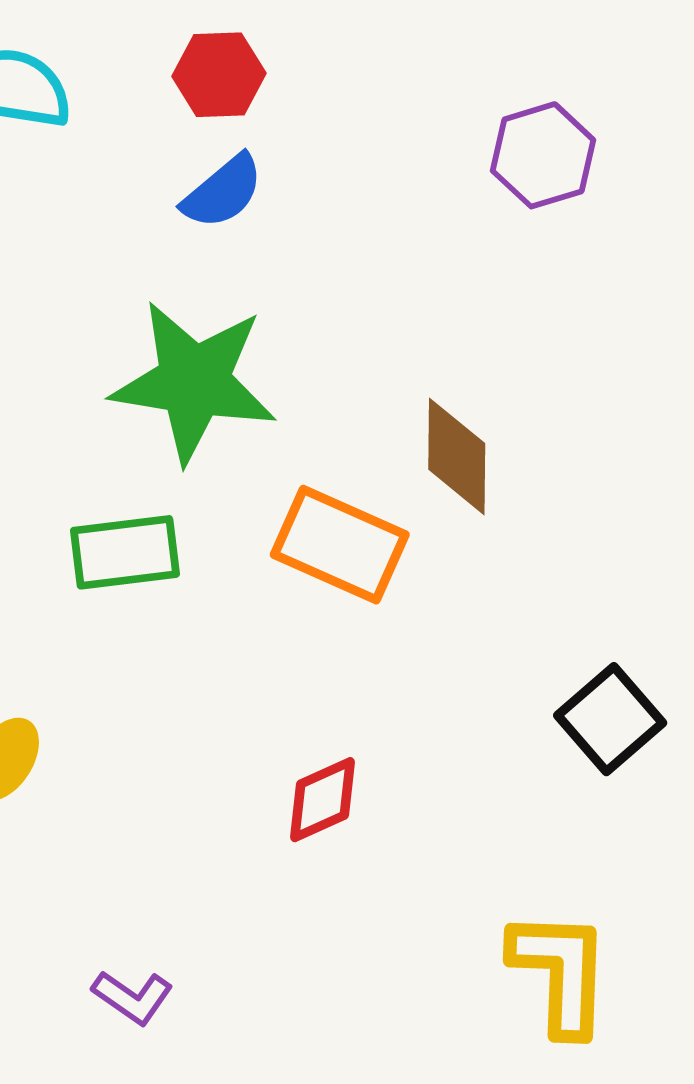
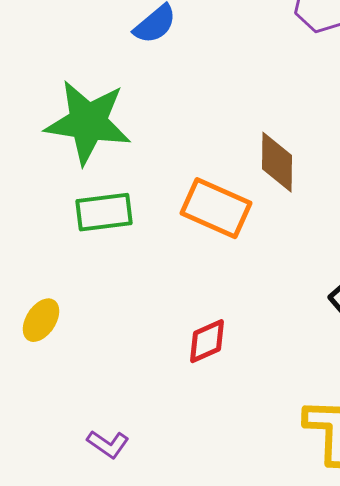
green star: (194, 382) -> (88, 122), moved

